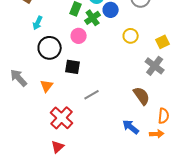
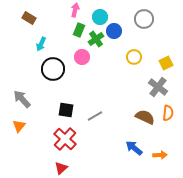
black square: (73, 67) -> (66, 110), moved
orange triangle: (47, 86) -> (19, 126), moved
brown semicircle: (142, 96) -> (145, 117), turned -30
orange semicircle: (164, 116) -> (168, 113), moved

